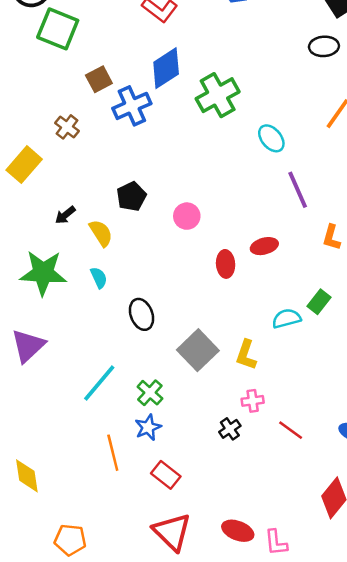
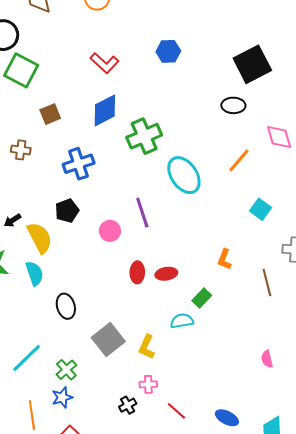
blue cross: (132, 106) -> (79, 164), moved
brown cross: (67, 127) -> (21, 150), turned -36
cyan ellipse: (271, 138) -> (184, 175), size x1.6
purple line: (298, 190) -> (142, 213), moved
yellow semicircle: (101, 233) -> (40, 238), size x1.4
red ellipse: (264, 246) -> (166, 274), moved
cyan semicircle: (99, 278) -> (34, 273), size x1.4
green rectangle: (319, 302) -> (202, 298), moved

